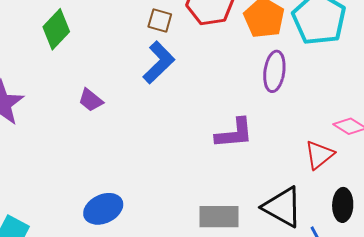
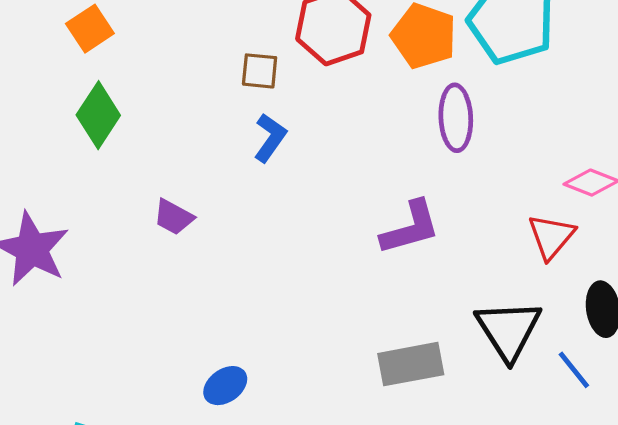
blue L-shape: (159, 62) -> (270, 138), size x0.7
black triangle: (283, 207) -> (508, 330), turned 39
blue ellipse: (103, 209) -> (225, 386), size x0.7

